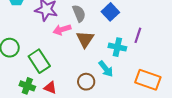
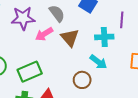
green rectangle: (39, 61) -> (30, 72), turned -65

